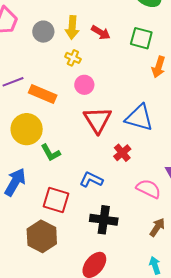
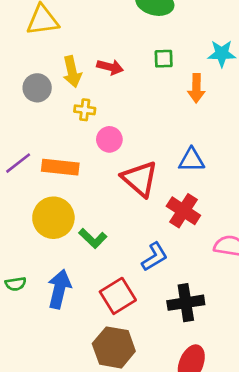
green square: (141, 38) -> (164, 59), size x0.7
blue triangle: (139, 118) -> (192, 160), size x0.7
red cross: (122, 153) -> (183, 211), size x1.4
blue L-shape: (91, 180) -> (155, 257), turned 140
red square: (56, 200) -> (118, 296), turned -32

